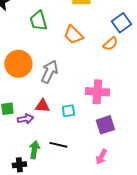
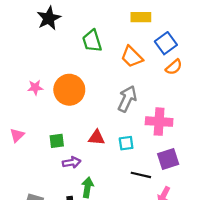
blue square: (121, 23) -> (166, 43), moved
gray arrow: (49, 72) -> (127, 99), moved
purple arrow: (25, 119) -> (72, 162), moved
black line: (58, 145) -> (141, 175), moved

